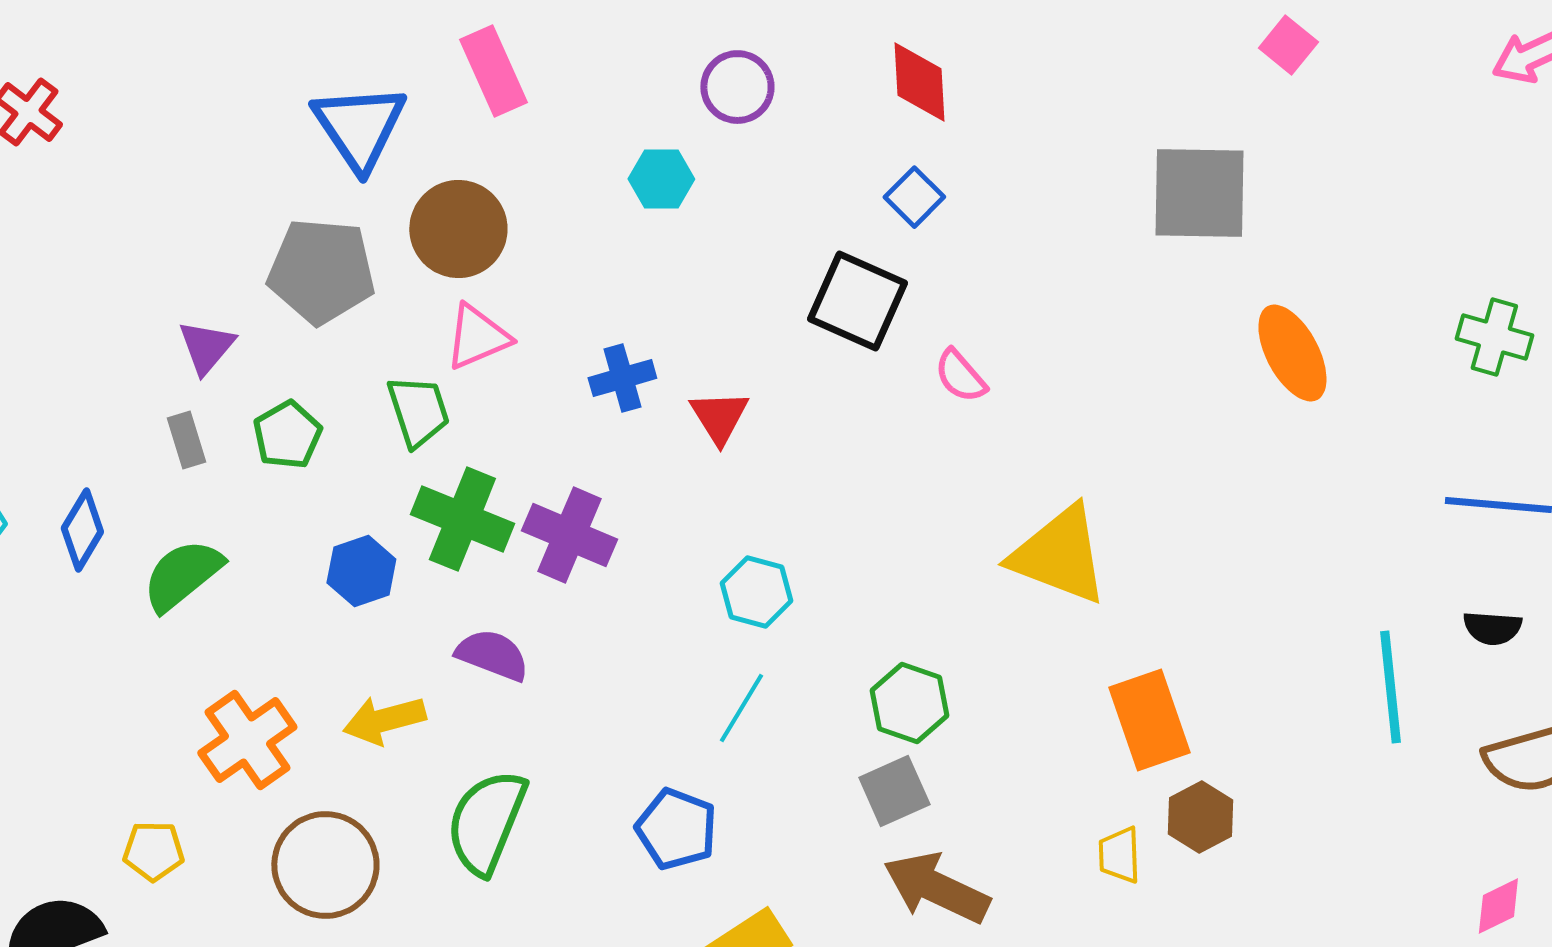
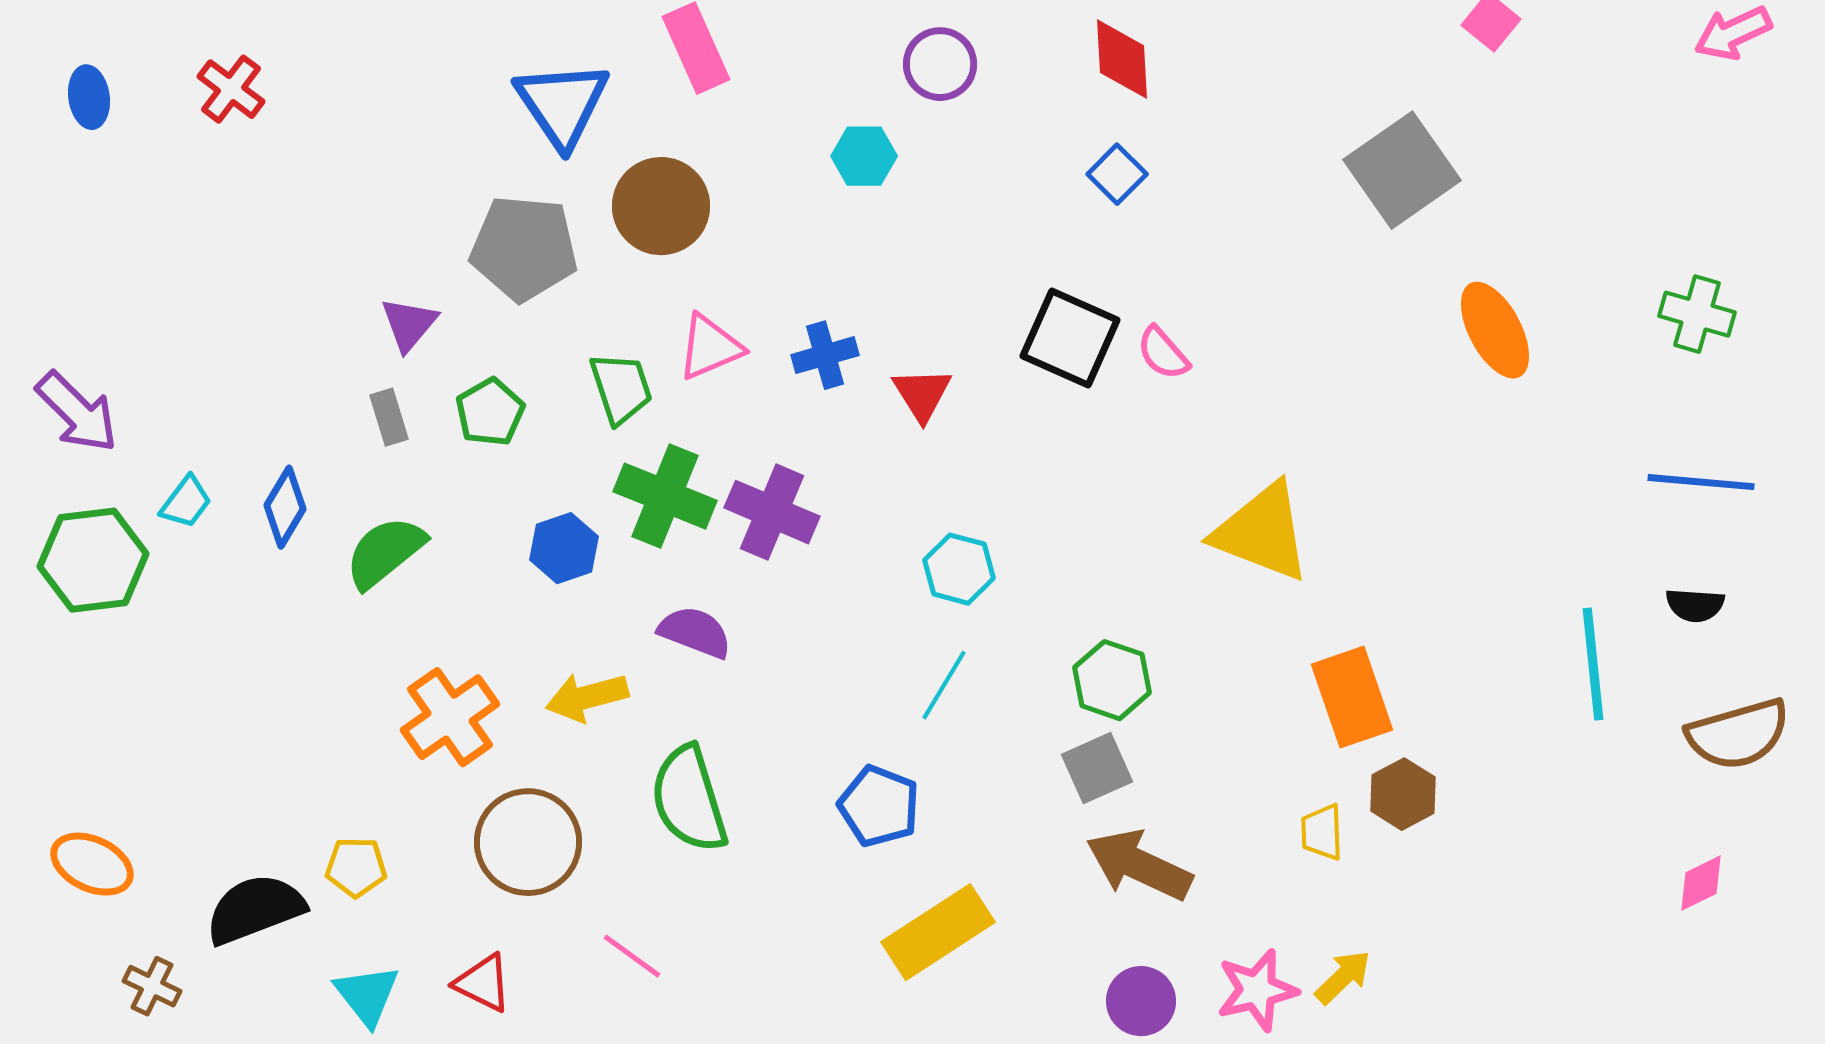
gray square: (1199, 193) -> (1402, 170), turned -36
black square: (857, 301) -> (1070, 338), moved
pink triangle: (477, 337) -> (710, 347), moved
green semicircle: (486, 822) -> (689, 799), turned -39
yellow pentagon: (153, 851) -> (356, 867), moved

